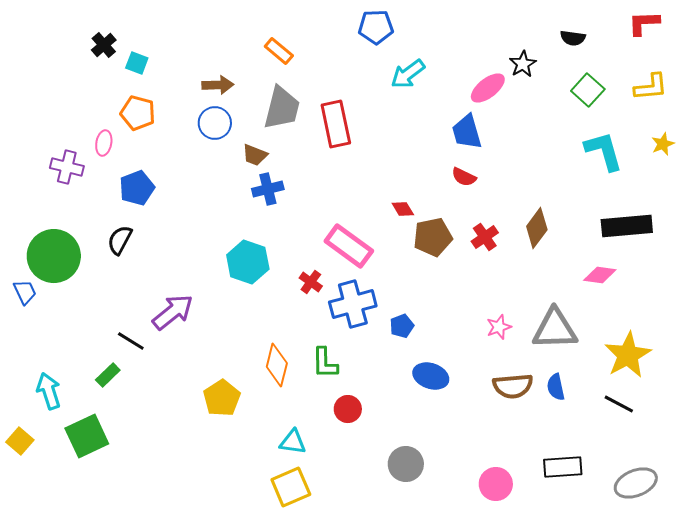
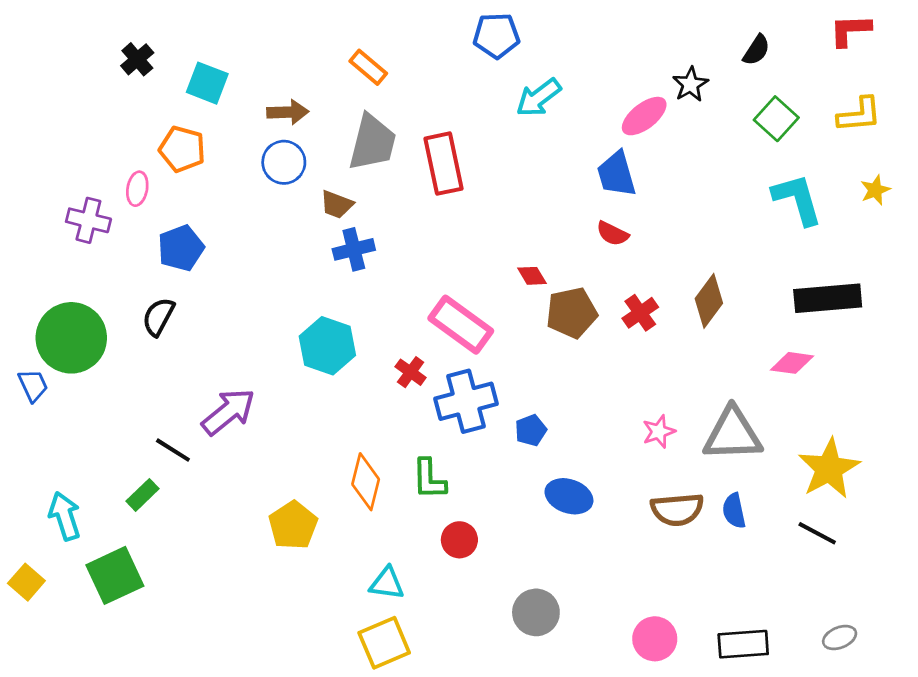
black semicircle: (573, 38) -> (756, 50), turned -65
cyan square: (137, 63) -> (207, 83), moved, size x1.4
black rectangle: (563, 467) -> (743, 644), moved
gray ellipse: (636, 483) -> (840, 638), size x0.6

